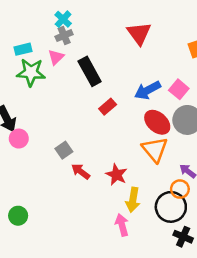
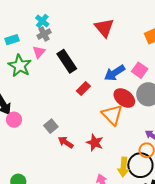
cyan rectangle: (23, 49) -> (12, 40), moved
green star: (31, 72) -> (20, 66), turned 30
orange triangle: (155, 149) -> (112, 115), moved
yellow arrow: (133, 200) -> (123, 167), moved

